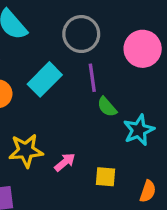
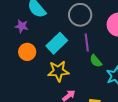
yellow star: (26, 151) -> (58, 71), moved

